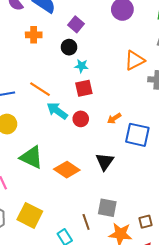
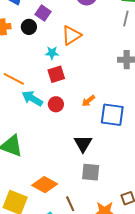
black circle: (69, 47) -> (29, 27), moved
orange triangle: (134, 60) -> (71, 35), moved
orange diamond: (67, 170) -> (45, 185), moved
gray square: (107, 208) -> (91, 172), moved

